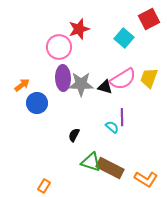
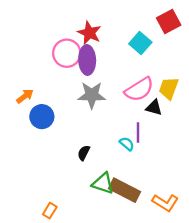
red star: (79, 29) -> (89, 33), turned -30
purple ellipse: (63, 78) -> (87, 60), moved
black triangle: (105, 87) -> (154, 108), moved

